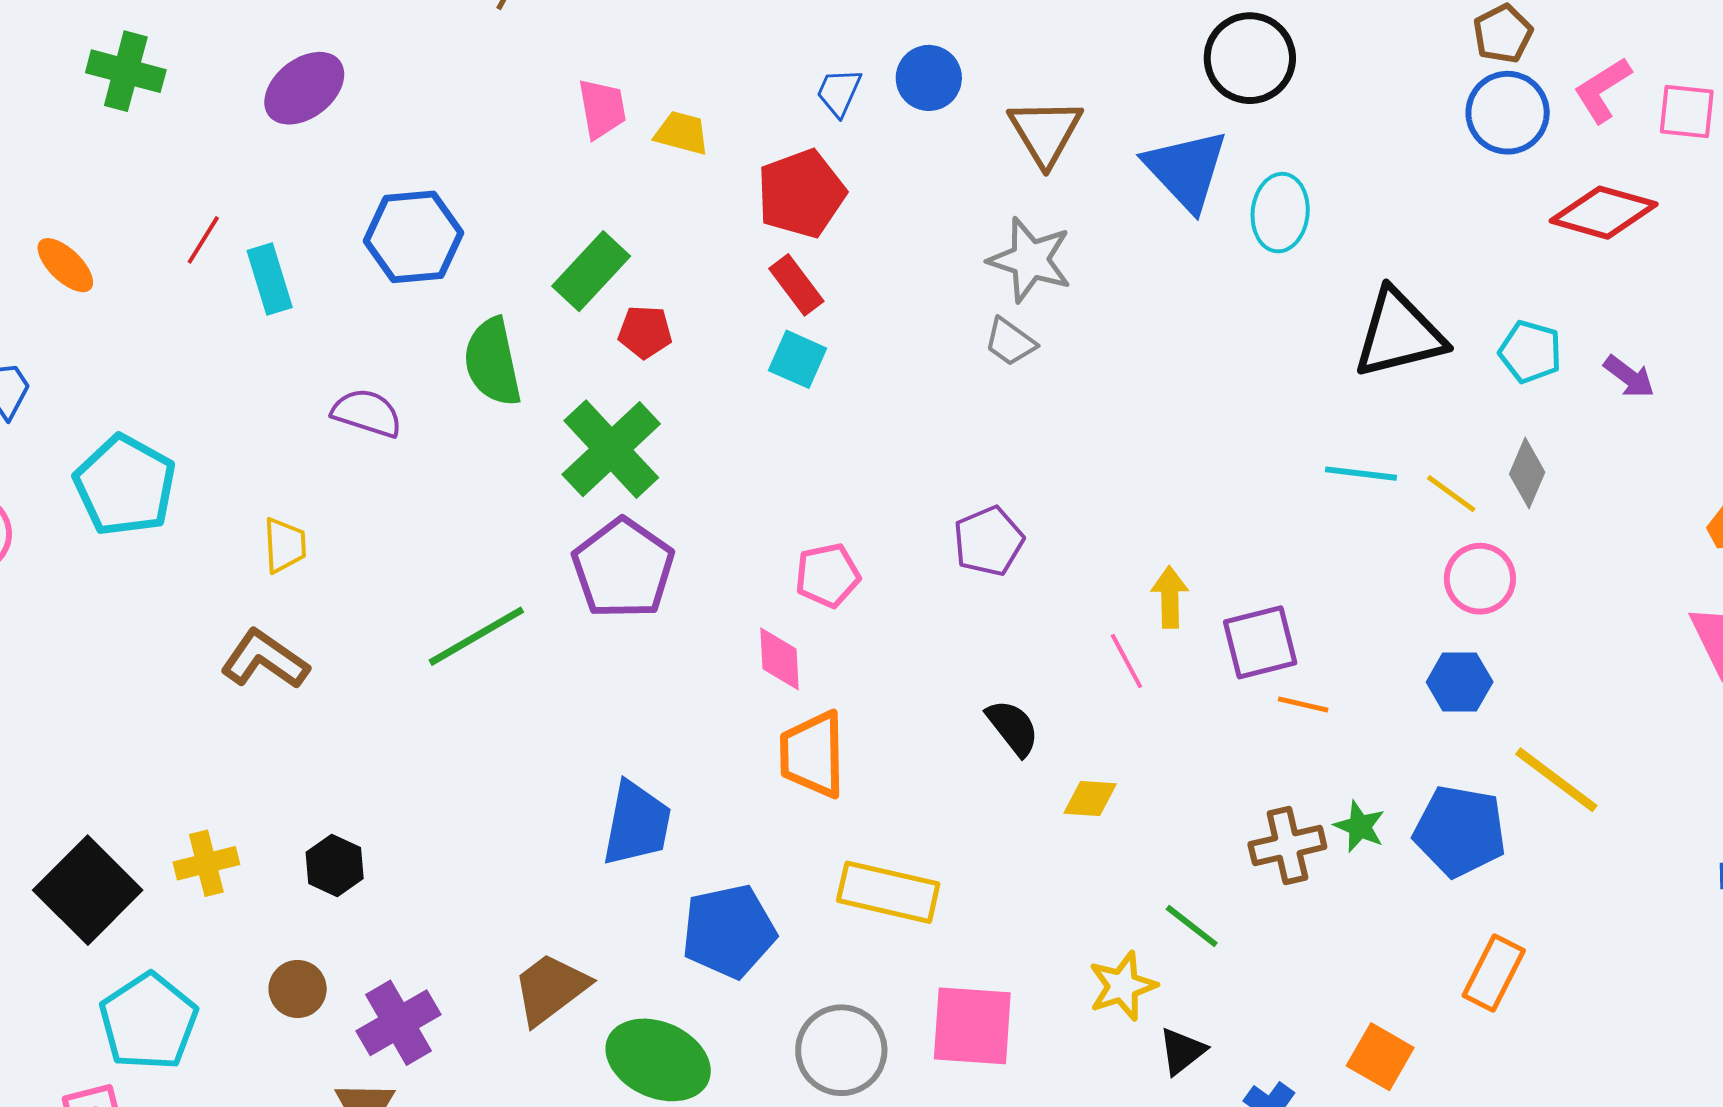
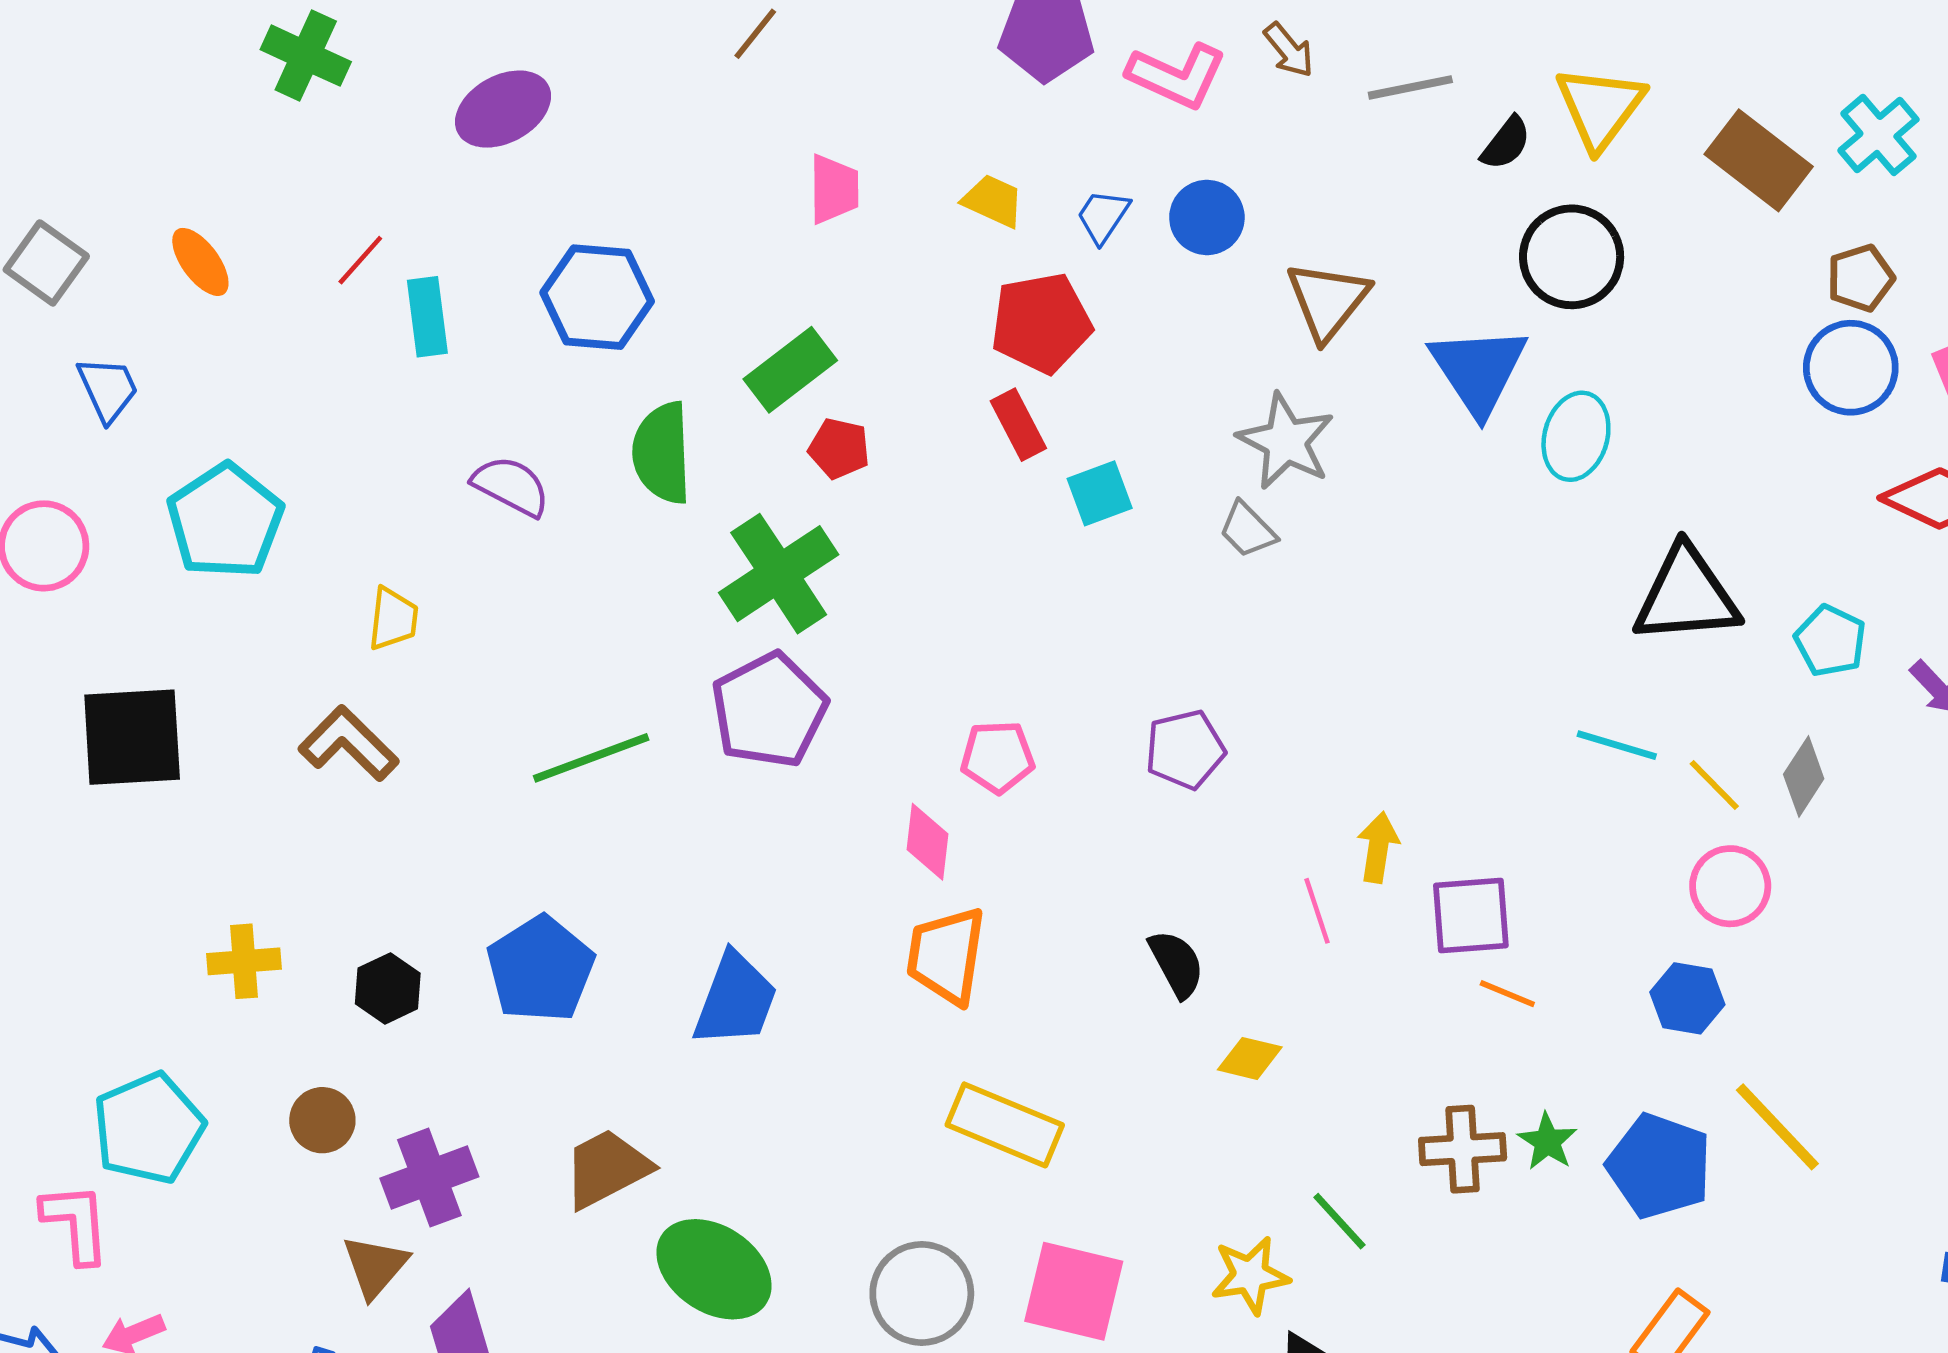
yellow trapezoid: (682, 133) -> (993, 201), moved
cyan square: (798, 359) -> (1100, 493), moved, turned 36
black square: (88, 890) -> (132, 737), moved, turned 32
blue pentagon: (729, 931) -> (540, 969), moved, turned -30

